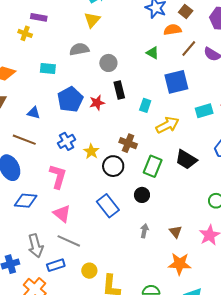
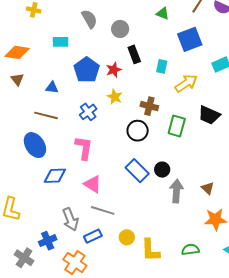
gray semicircle: (79, 49) -> (89, 19), turned 78
yellow star: (91, 151) -> (115, 97), moved
black circle: (142, 195) -> (162, 170), moved
gray arrow: (144, 231) -> (176, 191), size x1.6

